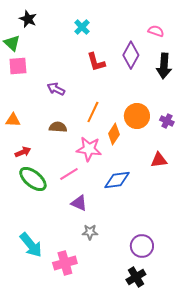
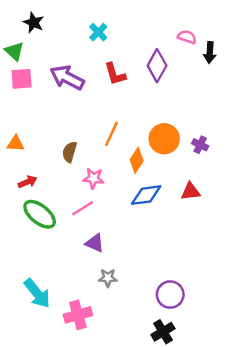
black arrow: (164, 66) -> (210, 52), moved, size x0.7
purple arrow: (56, 89) -> (67, 78), moved, size x1.6
brown semicircle: (58, 127) -> (70, 152), turned -78
pink star: (89, 149) -> (93, 178), moved, size x0.7
blue diamond: (117, 180) -> (146, 195), moved

